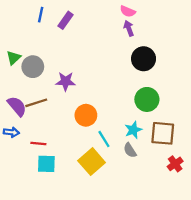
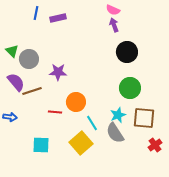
purple rectangle: (66, 20) -> (58, 18), turned 42
green triangle: (14, 58) -> (12, 51), turned -32
purple semicircle: (17, 106) -> (16, 82), moved
red line: (38, 144) -> (55, 112), moved
gray semicircle: (130, 150) -> (115, 133), size x1.5

